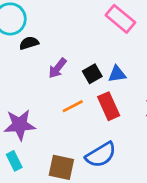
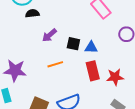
black square: (92, 74) -> (73, 44), turned 32
red rectangle: (109, 106) -> (93, 71), moved

